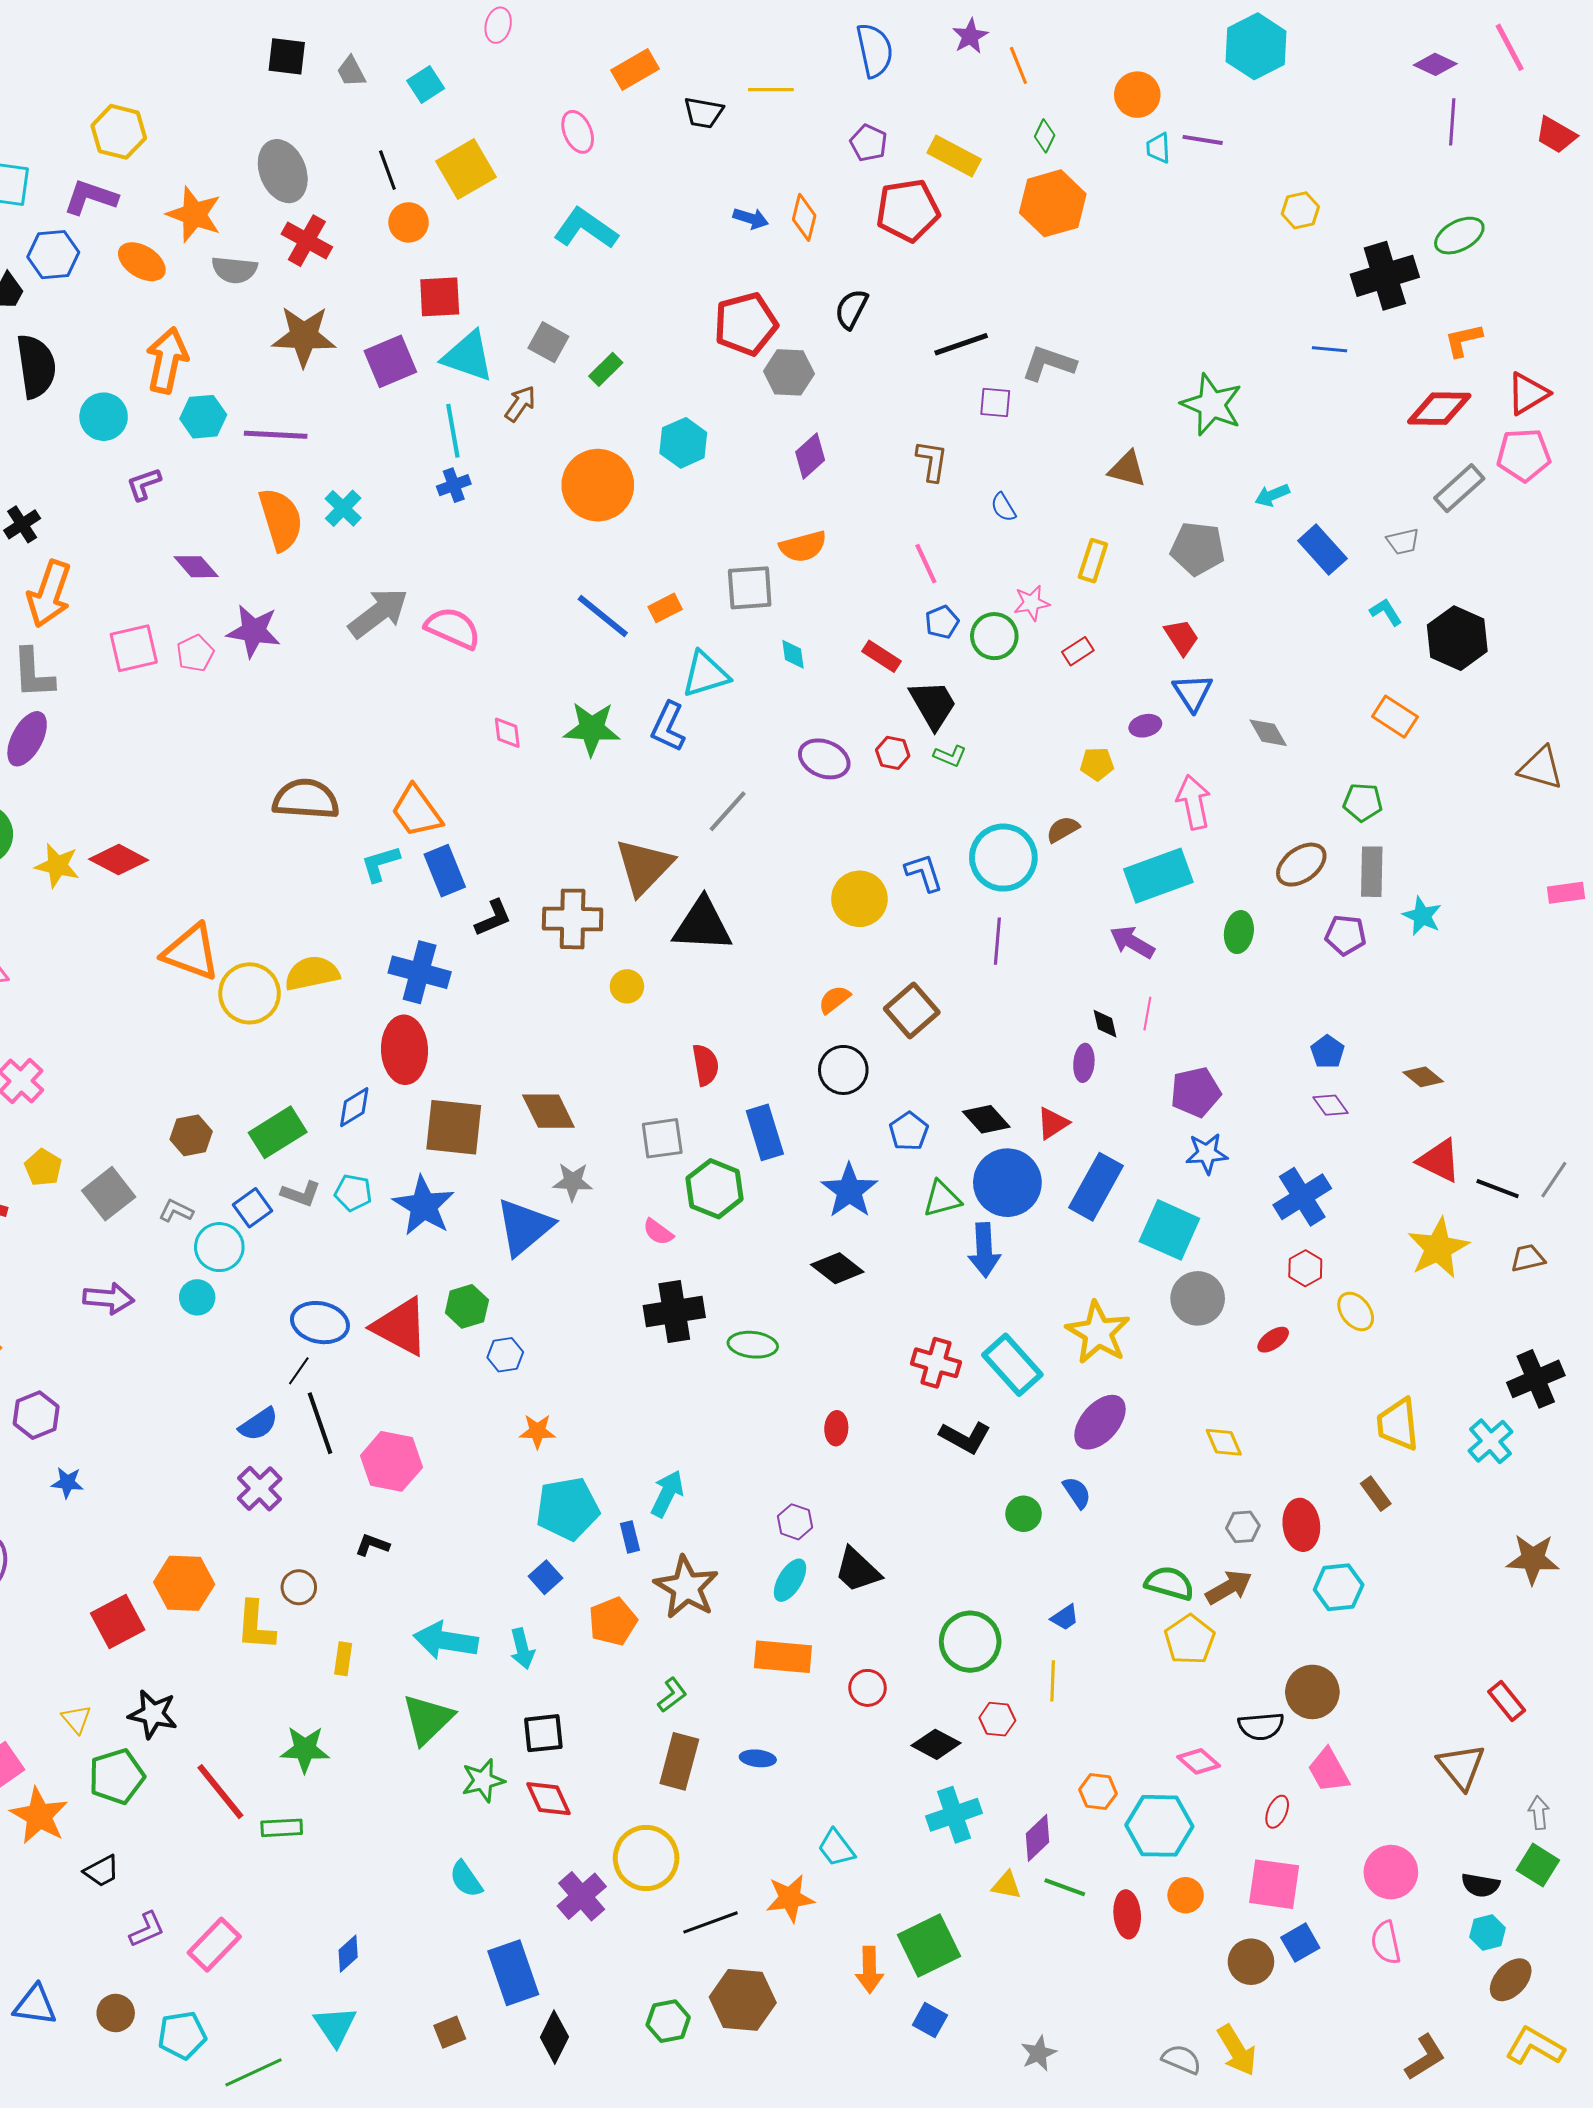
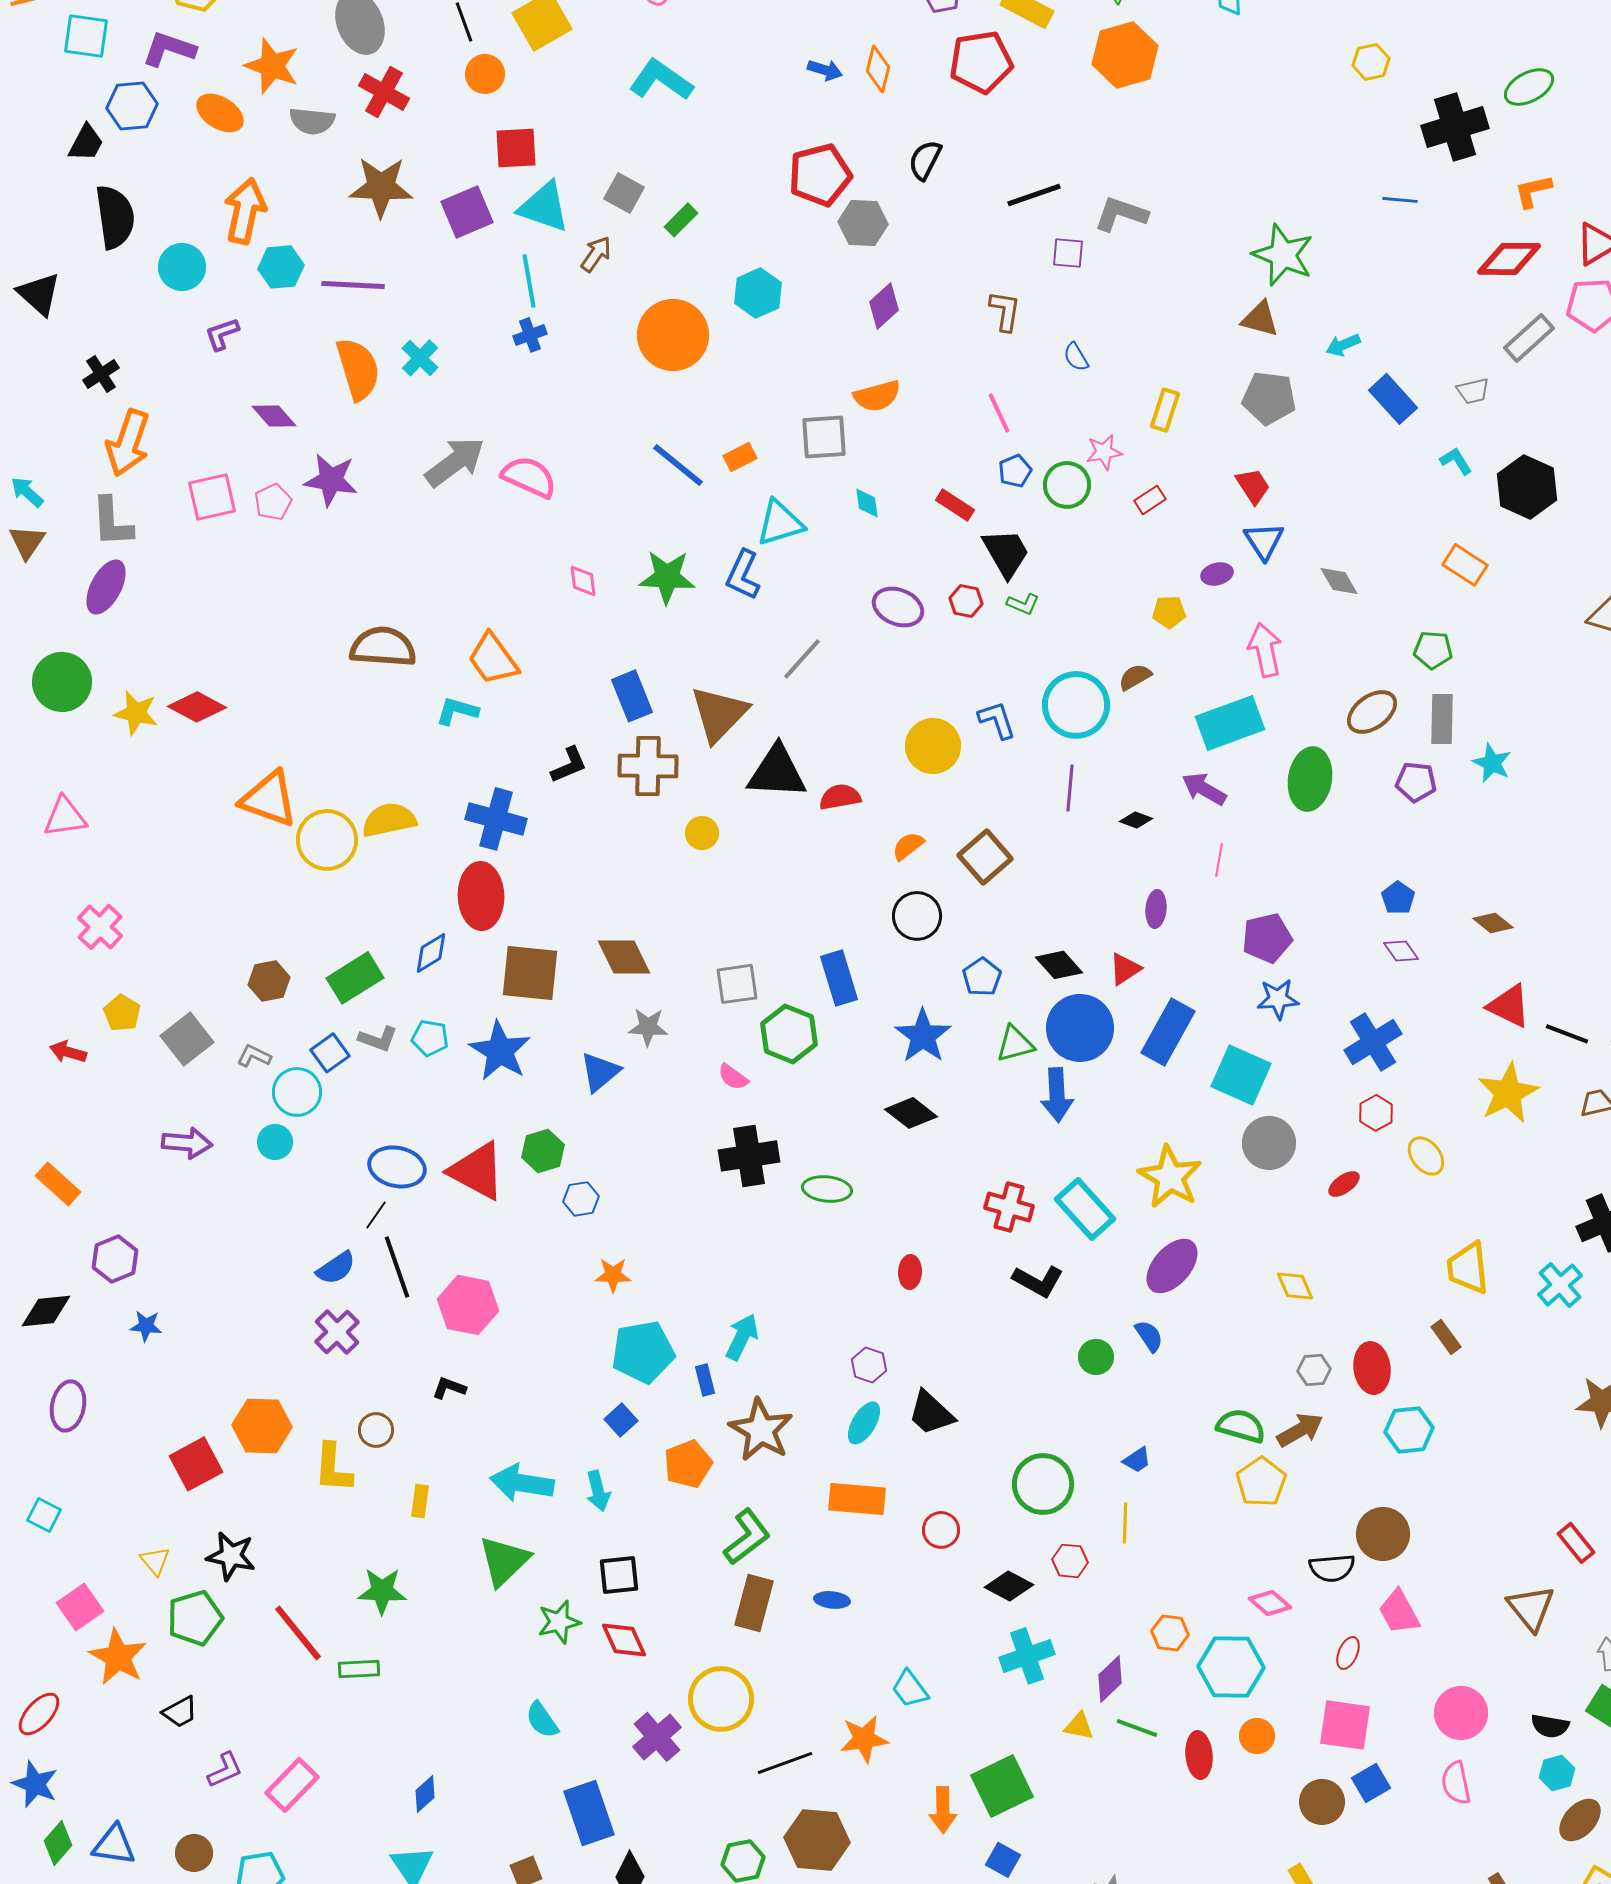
brown triangle: (1127, 469) -> (1260, 319), moved
cyan L-shape: (380, 864) -> (457, 711), turned 33
blue rectangle: (445, 871) -> (632, 696), moved
green ellipse: (1239, 932) -> (1310, 779), size x1.5
black diamond: (1105, 1024) -> (1136, 820), moved, turned -56
red semicircle: (705, 1065) -> (840, 797), moved, turned -90
blue triangle: (524, 1227) -> (600, 1072), size x0.7
green L-shape: (672, 1695) -> (747, 1537), size x1.6

